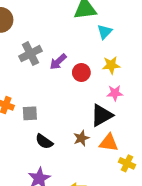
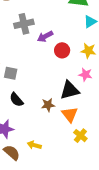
orange triangle: (109, 143) -> (70, 115), turned 30

